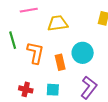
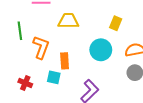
cyan circle: (83, 53) -> (101, 50), moved
cyan square: (53, 90) -> (54, 77), moved

